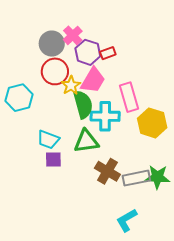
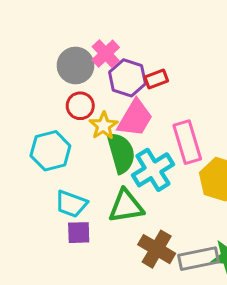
red circle: (55, 71) -> (80, 106), size x0.7
cyan hexagon: (19, 98) -> (50, 151), moved
cyan cross: (105, 116) -> (153, 170), turned -32

